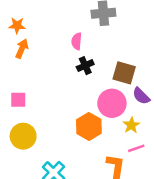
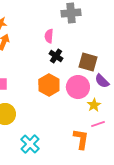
black cross: (85, 66) -> (56, 56), turned -32
orange hexagon: (89, 126) -> (49, 85), moved

